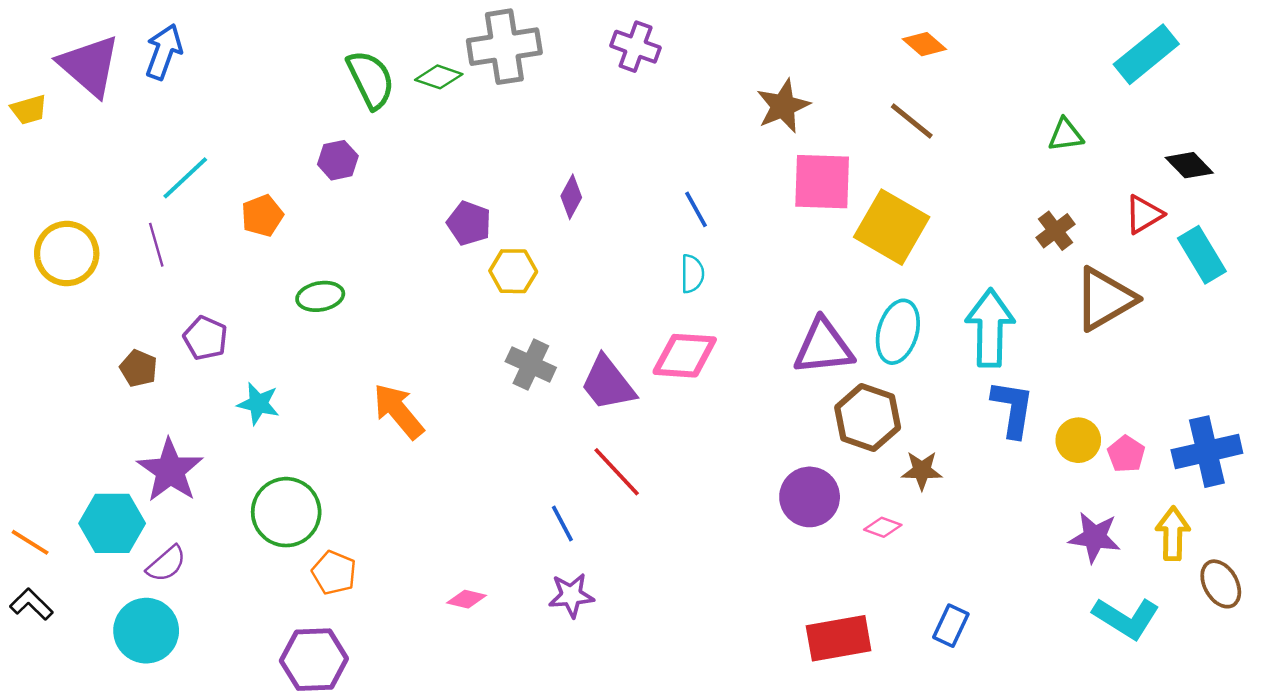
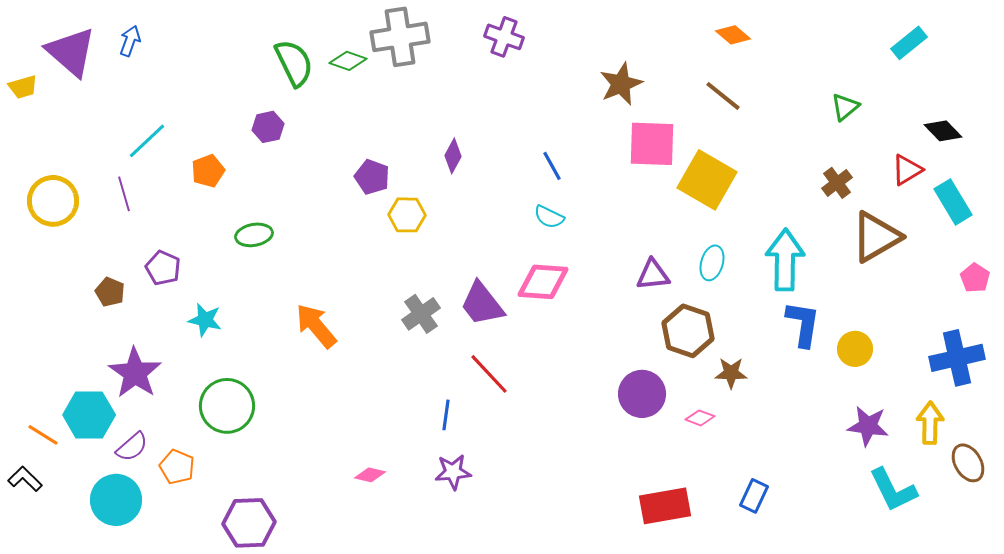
blue arrow: (164, 52) -> (130, 41), size x0.7
cyan rectangle: (1146, 54) -> (909, 43), size x0.7
green triangle: (1066, 135) -> (845, 107), turned -32
cyan semicircle: (692, 274) -> (549, 217), turned 116
cyan ellipse: (898, 332) -> (712, 263), size x0.7
purple triangle: (823, 347) -> (653, 275), size x0.7
gray cross: (531, 365) -> (421, 314), moved, turned 30
pink pentagon: (1126, 454) -> (975, 278), moved
blue line: (562, 523) -> (446, 415), turned 36
orange line: (30, 542) -> (43, 435), moved
orange pentagon: (334, 573) -> (177, 467), moved
cyan L-shape: (1126, 618) -> (893, 490), turned 32

